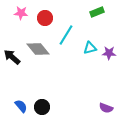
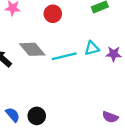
red circle: (45, 18) -> (53, 14), moved
cyan line: (66, 35) -> (64, 56), moved, turned 45

